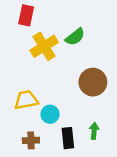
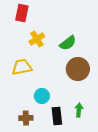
green semicircle: (75, 37) -> (68, 43), moved
yellow cross: (44, 46) -> (37, 39), size x0.7
yellow trapezoid: (26, 100) -> (22, 67), moved

